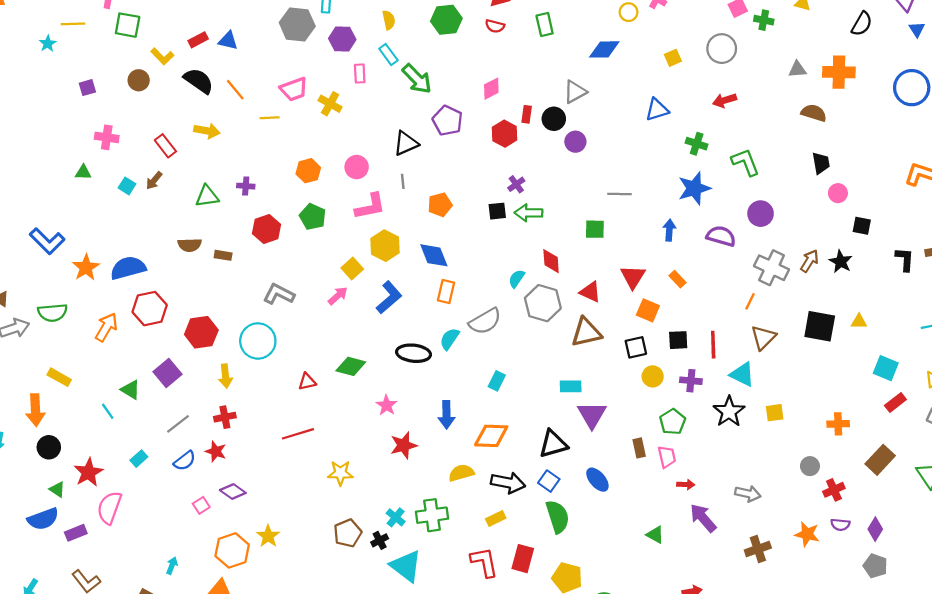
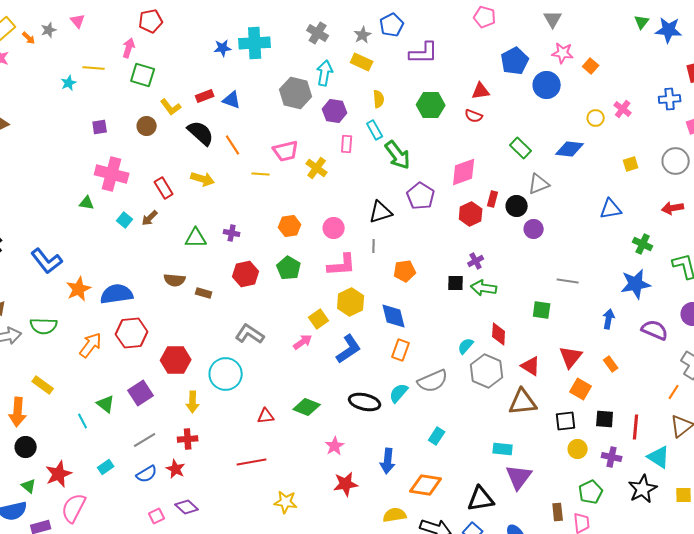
green rectangle: (545, 24) -> (521, 148), moved, turned -40
pink diamond: (491, 89) -> (464, 172), size x1.4
pink cross: (107, 137) -> (112, 174), size x1.5

